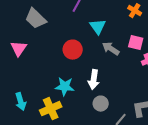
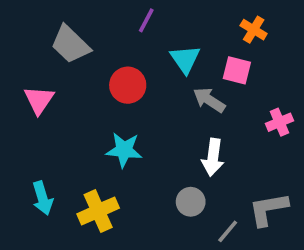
pink square: (136, 43) -> (237, 70), moved
red circle: (73, 50) -> (128, 85), moved
white arrow: (94, 80) -> (213, 157), moved
cyan star: (65, 87) -> (124, 150), moved

